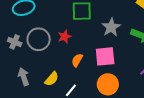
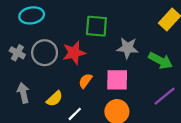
gray star: (111, 27) -> (128, 48), turned 30
red star: (64, 37) -> (74, 53), size x1.5

